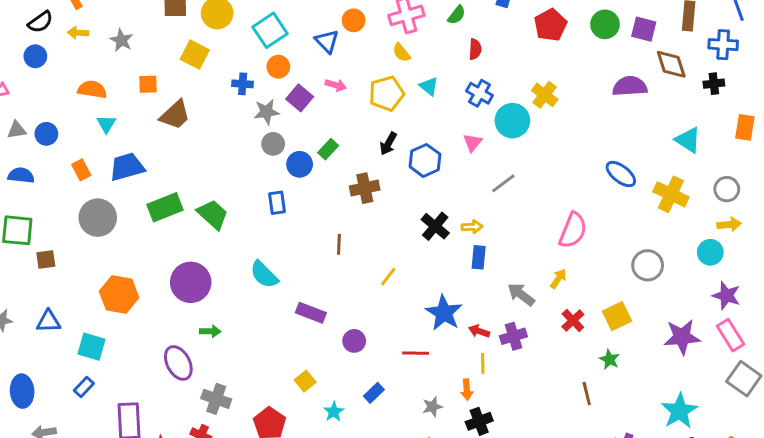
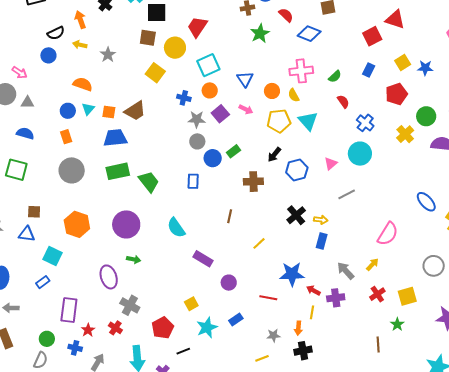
orange circle: (354, 20) -> (272, 91), moved
green circle: (605, 24) -> (426, 116), moved
red semicircle: (475, 49) -> (343, 102), turned -48
orange square: (148, 84) -> (109, 112), moved
cyan triangle: (429, 86) -> (308, 121), size x1.5
blue cross: (480, 93) -> (365, 123), moved
yellow cross: (545, 95) -> (405, 134), moved
blue circle: (46, 134) -> (68, 111), moved
blue trapezoid: (127, 167) -> (115, 138), moved
brown square: (46, 259) -> (34, 212), moved
blue star: (444, 313) -> (292, 274), turned 30
cyan star: (334, 412) -> (207, 327), size x1.5

